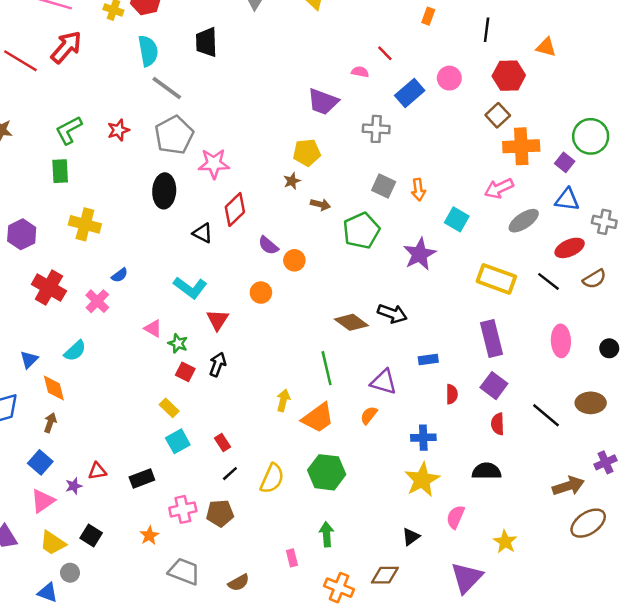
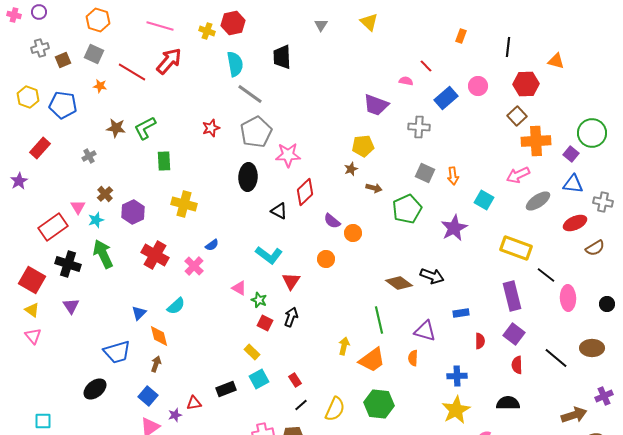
green L-shape: (69, 130) -> (145, 128), moved
black line: (548, 281) -> (546, 275), moved
orange semicircle: (369, 415) -> (413, 358), turned -35
black rectangle: (142, 478) -> (226, 389), moved

